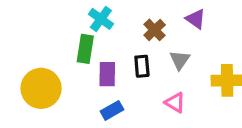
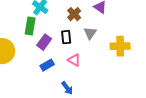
purple rectangle: (107, 74) -> (44, 42), turned 35
pink triangle: (175, 103) -> (74, 60), moved

